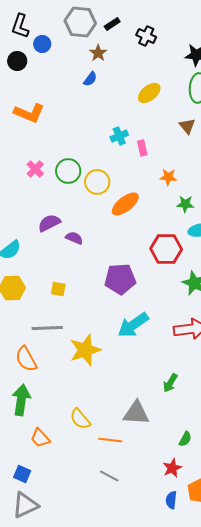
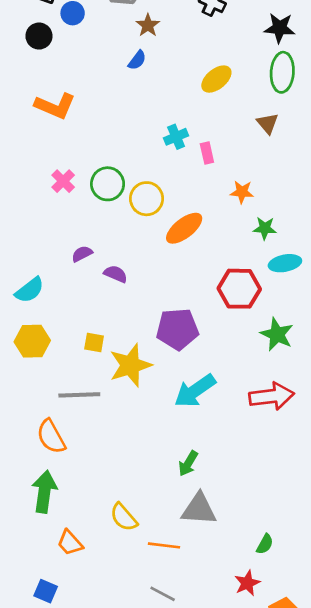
purple semicircle: (49, 223) -> (82, 254), size x0.7
yellow star: (85, 350) -> (130, 365), moved
green arrow: (170, 383) -> (188, 463), moved

